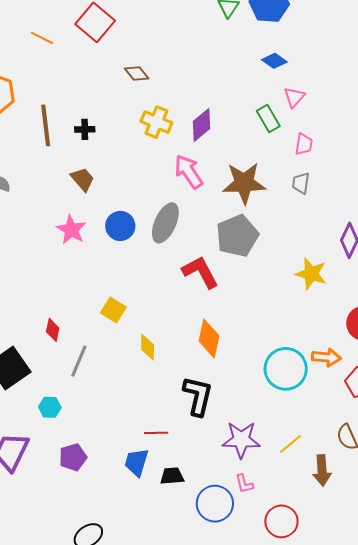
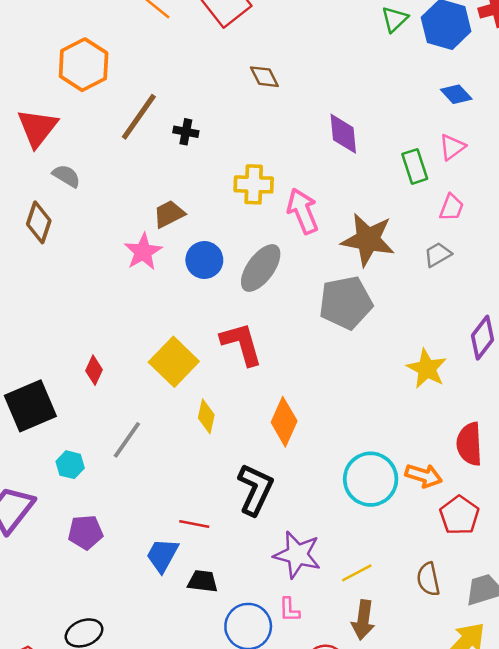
blue diamond: (274, 61) -> (456, 94), moved
yellow cross: (156, 122) -> (254, 184), moved, turned -32
brown line: (46, 125) -> (139, 117), turned 30
purple diamond: (201, 125) -> (343, 134), moved, turned -68
brown trapezoid: (83, 179) -> (169, 214), moved, turned -88
gray trapezoid: (301, 183) -> (438, 255), turned 40
red L-shape: (200, 272) -> (242, 344), moved
yellow square: (113, 310) -> (174, 362), size x1.5
gray line: (79, 361) -> (127, 440), moved
brown arrow: (322, 470) -> (363, 620), moved

